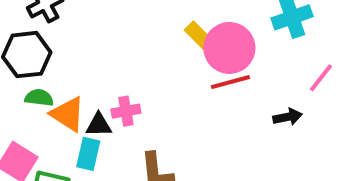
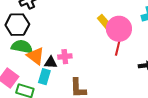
red line: (230, 82) -> (118, 46), turned -66
green semicircle: (39, 98) -> (22, 47), size x1.5

